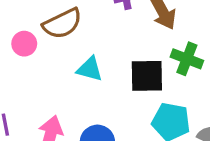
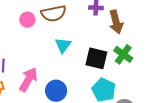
cyan triangle: (90, 69) -> (63, 45), turned 36

